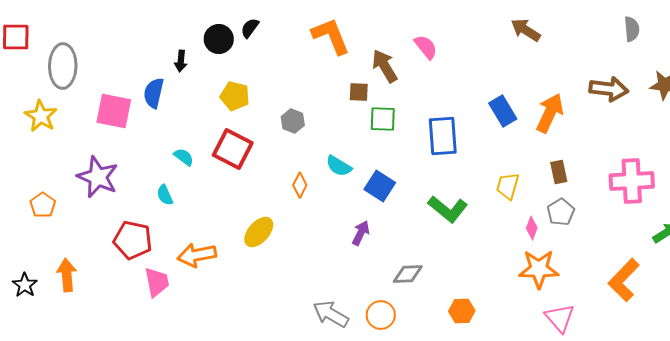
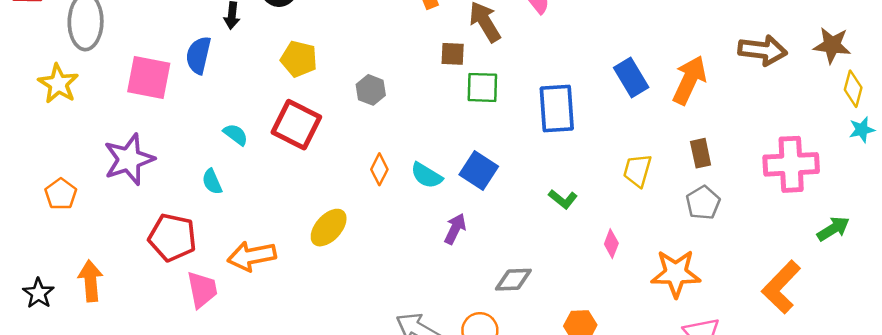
cyan semicircle: (339, 166) -> (427, 175), moved
purple star: (98, 177) -> (129, 159), turned 30
green L-shape: (448, 209) -> (563, 199), size x0.6
pink diamond: (532, 228) -> (611, 244), moved

